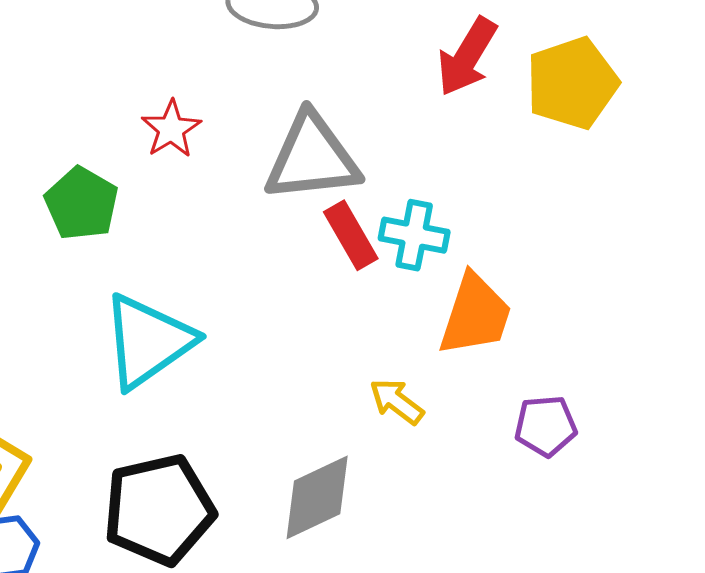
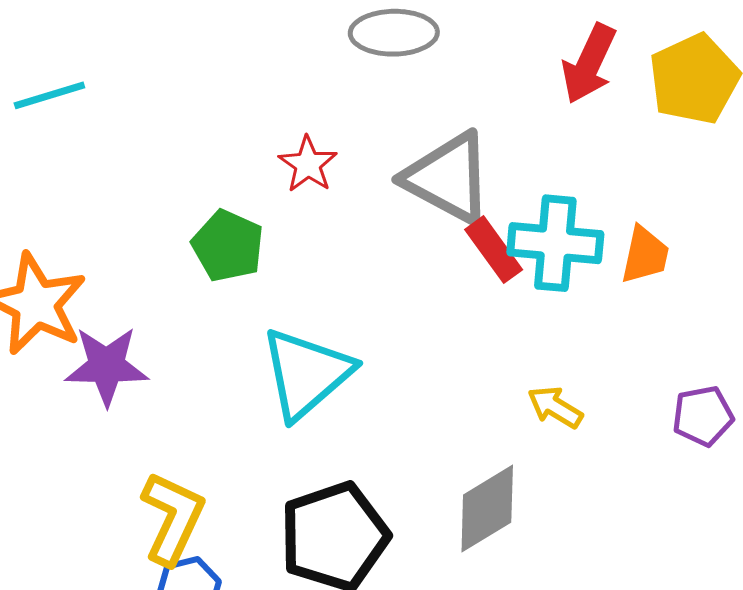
gray triangle: (312, 158) -> (448, 178), turned 40
cyan cross: (414, 235) -> (555, 243), size x1.4
orange trapezoid: (475, 315) -> (645, 255), moved, size x0.7

